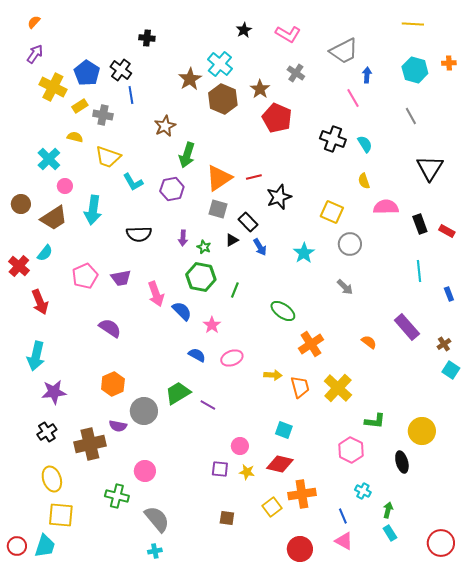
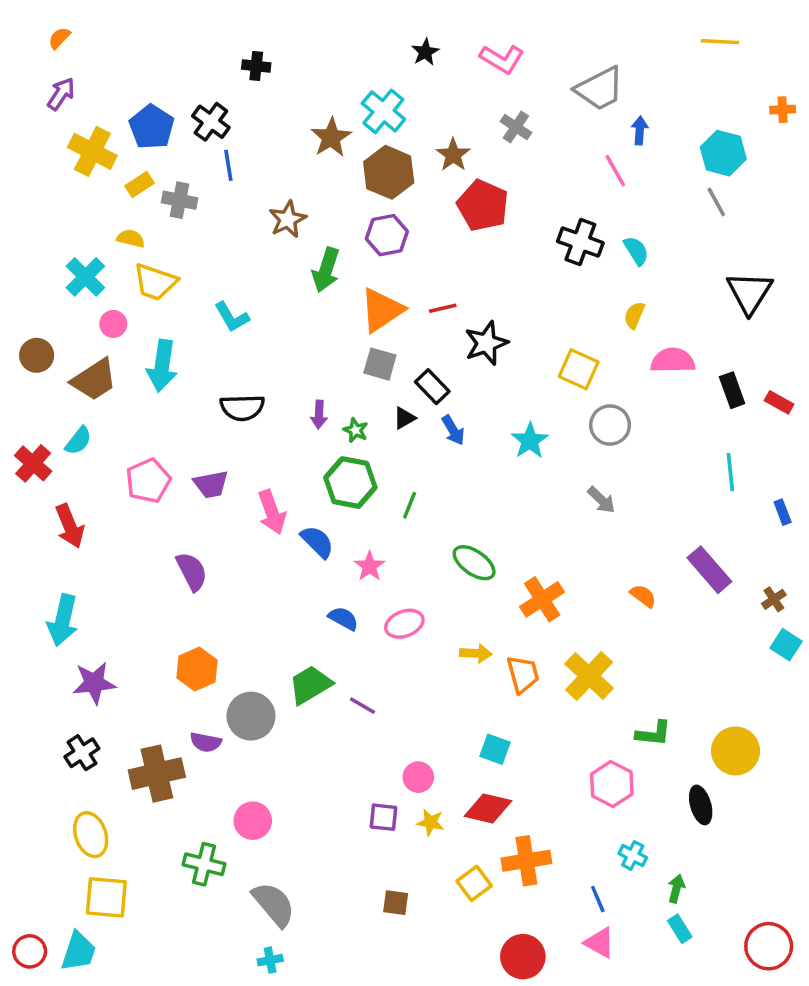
cyan hexagon: (415, 70) -> (723, 153), moved
yellow trapezoid: (108, 157) -> (155, 282), moved
yellow semicircle: (364, 181) -> (634, 315), turned 42
purple hexagon: (172, 189) -> (387, 235), moved
green ellipse: (283, 311) -> (474, 563), moved
purple semicircle: (110, 328) -> (192, 571), turned 30

